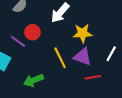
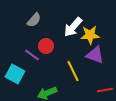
yellow star: (83, 33) -> (90, 35), moved
purple triangle: (83, 57) -> (95, 55), moved

